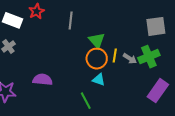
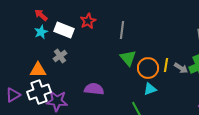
green triangle: (97, 40) -> (128, 58), moved
cyan triangle: (99, 80) -> (150, 89), turned -40

